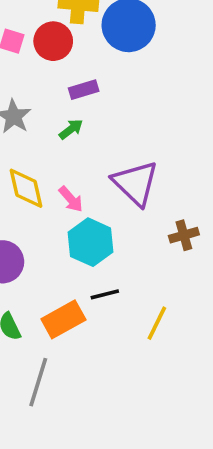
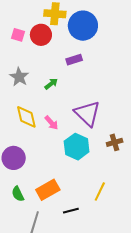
purple rectangle: (84, 90) -> (74, 60), moved
cyan hexagon: (91, 242) -> (77, 147), moved
black line: (105, 294) -> (71, 211), moved

